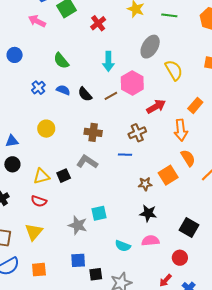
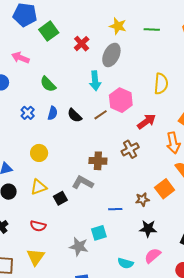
pink arrow: (37, 21) -> (20, 58), moved
gray ellipse: (150, 47) -> (111, 55), moved
yellow semicircle: (174, 70) -> (161, 84), turned 40
blue semicircle: (63, 90) -> (53, 113), turned 88
brown cross: (93, 132) -> (98, 161), moved
blue line: (125, 155) -> (115, 209), moved
yellow triangle: (41, 176) -> (39, 187), moved
pink semicircle: (150, 241) -> (153, 256), turned -30

